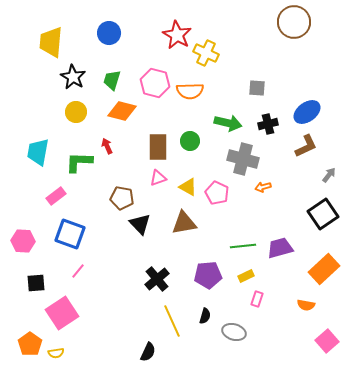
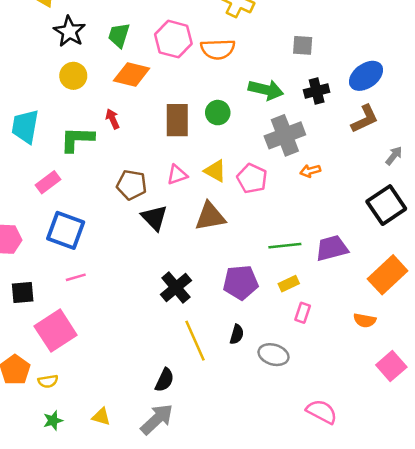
gray cross: (243, 159) -> (285, 135), turned -36
pink triangle: (158, 178) -> (177, 175), moved
pink line: (78, 271) -> (76, 277), turned 35

